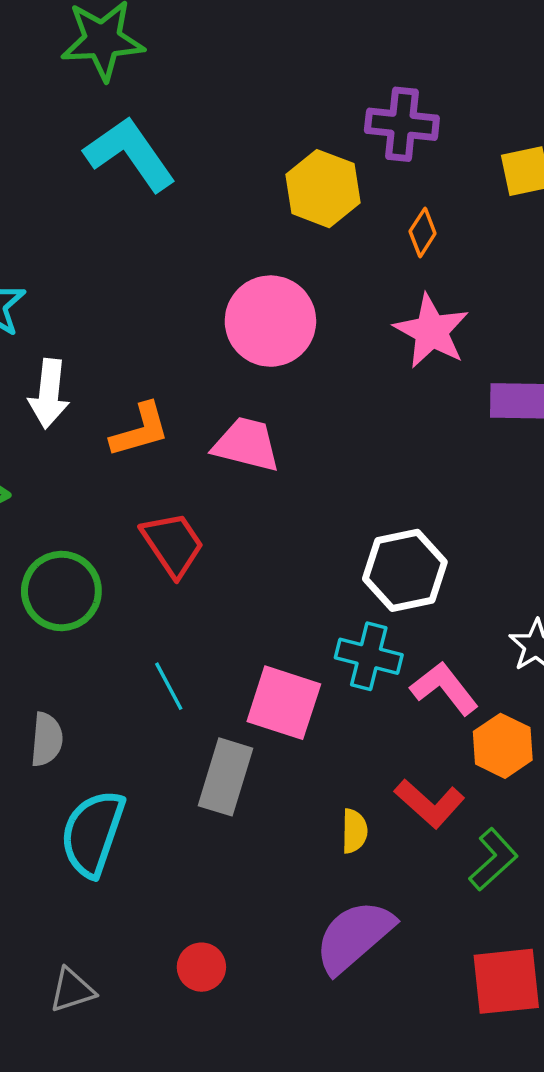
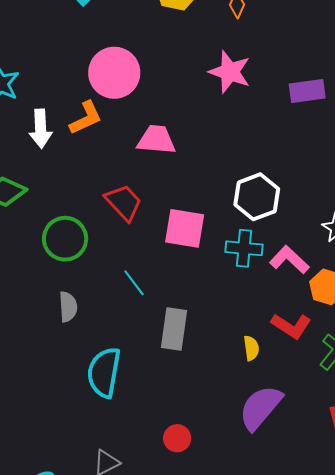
pink circle: (270, 321) -> (114, 73), moved
pink star: (431, 331) -> (230, 72), moved
orange L-shape: (140, 430) -> (86, 118), moved
pink square: (284, 703) -> (185, 228), moved
gray semicircle: (47, 739) -> (68, 307), moved

